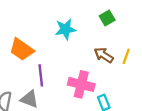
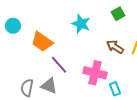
cyan star: (65, 29) -> (81, 24), turned 30
purple line: (41, 75) -> (59, 65), turned -36

